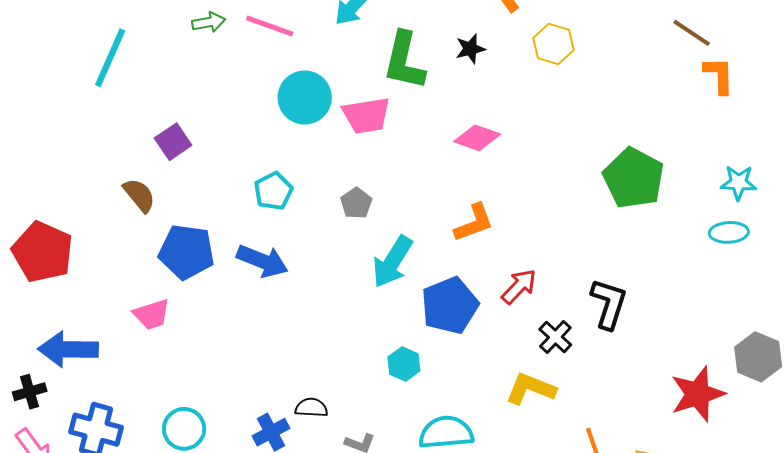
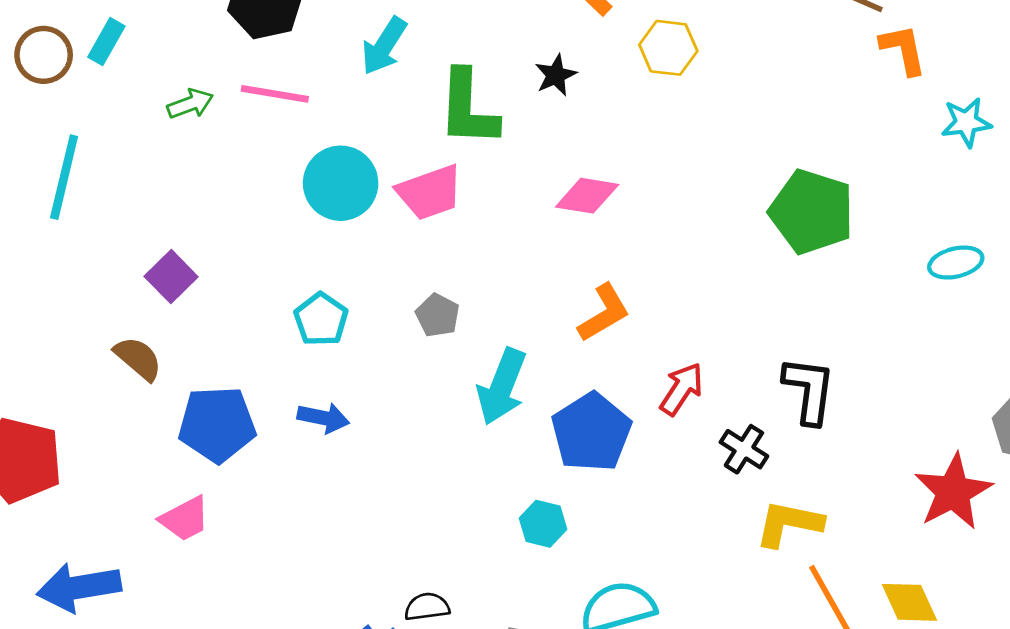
cyan star: (739, 183) -> (966, 122), moved
blue arrow: (262, 261) -> (323, 418), size x0.7
yellow L-shape: (531, 389) -> (789, 524), moved

